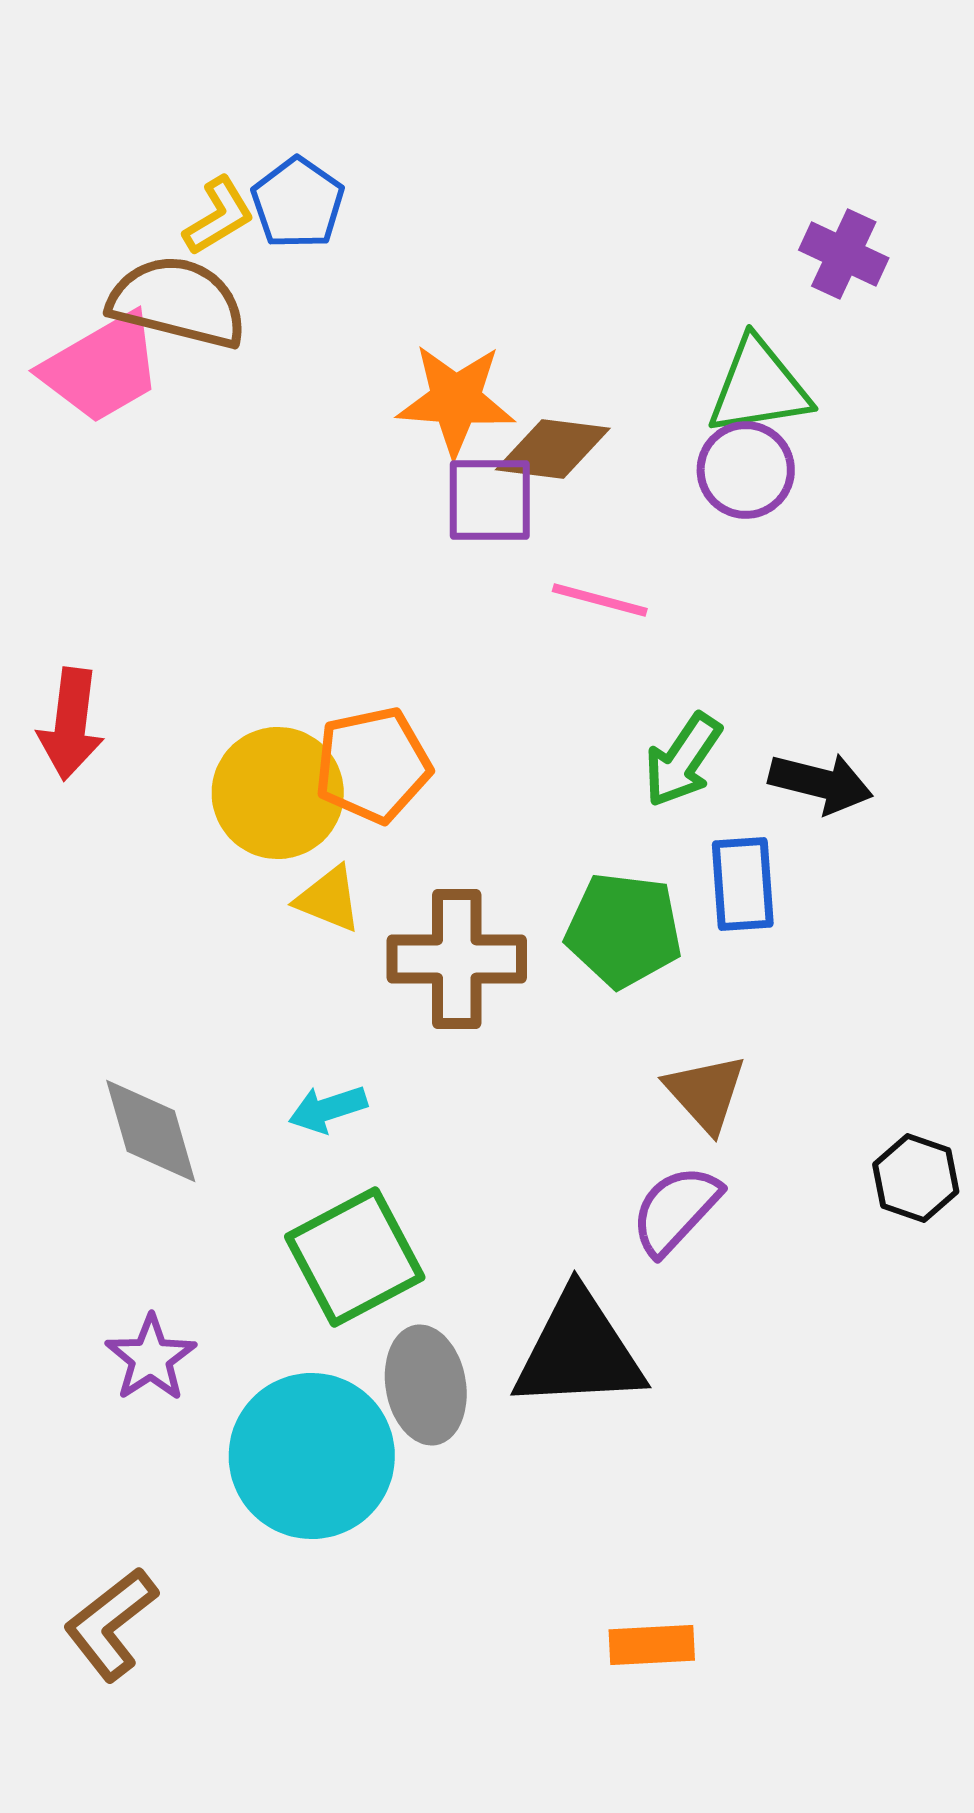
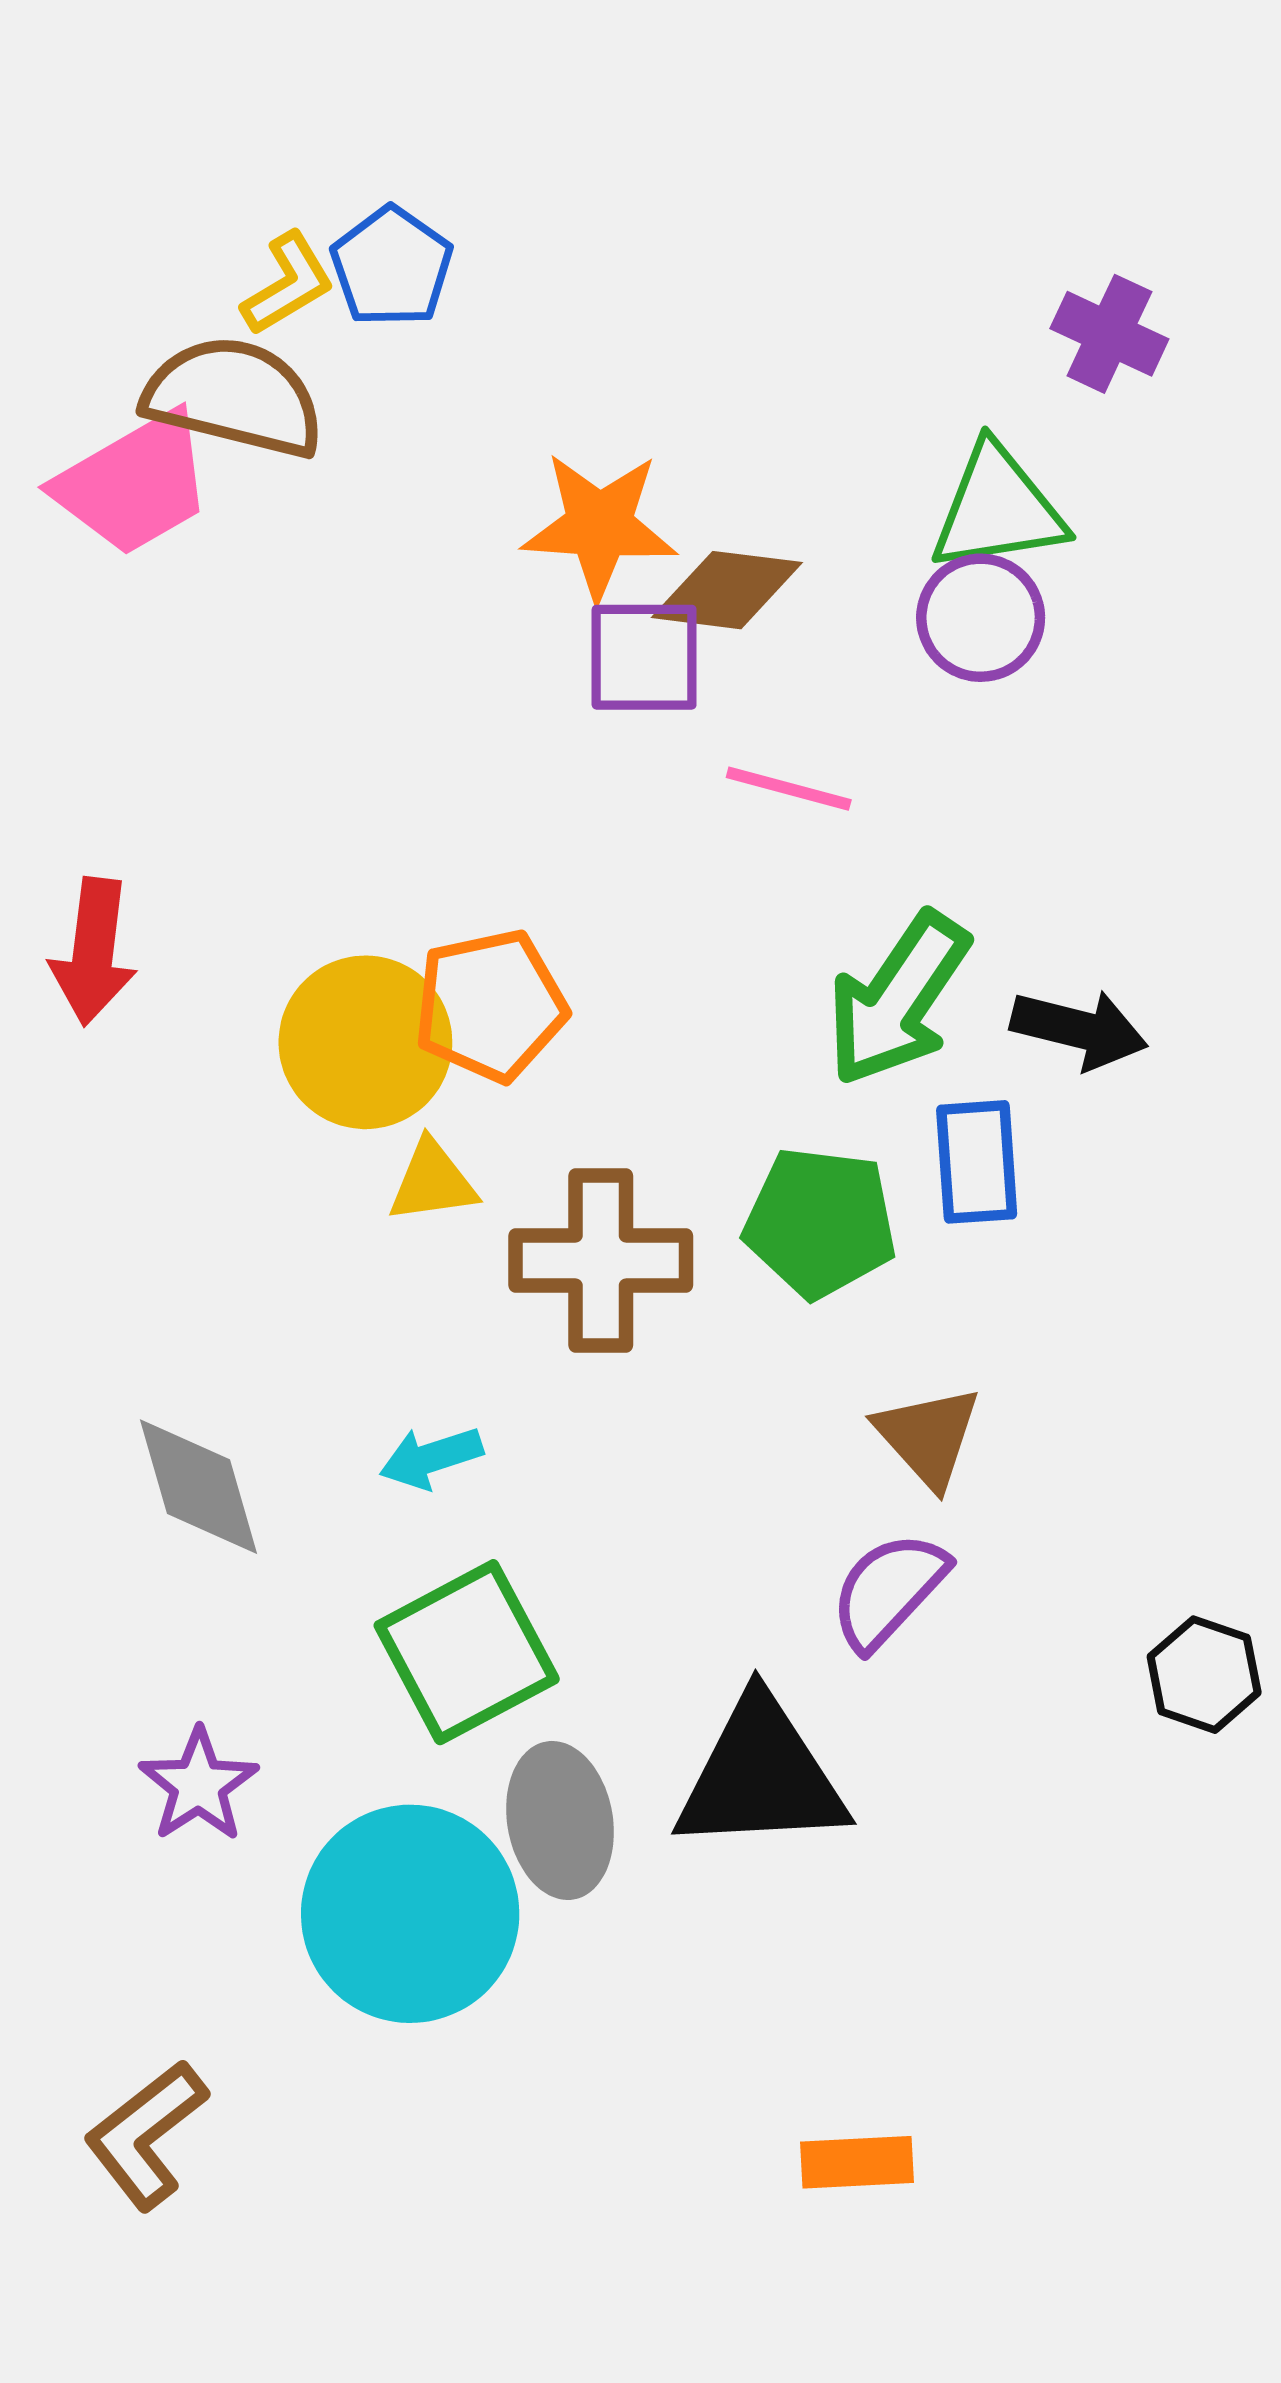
green arrow: (683, 760) -> (898, 999), size x1.4
yellow triangle: (329, 899) -> (432, 1182), turned -30
black hexagon: (916, 1178) -> (1204, 1675), moved

